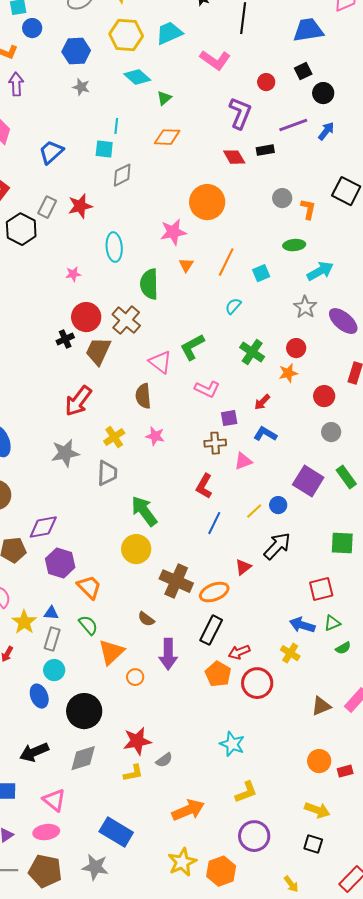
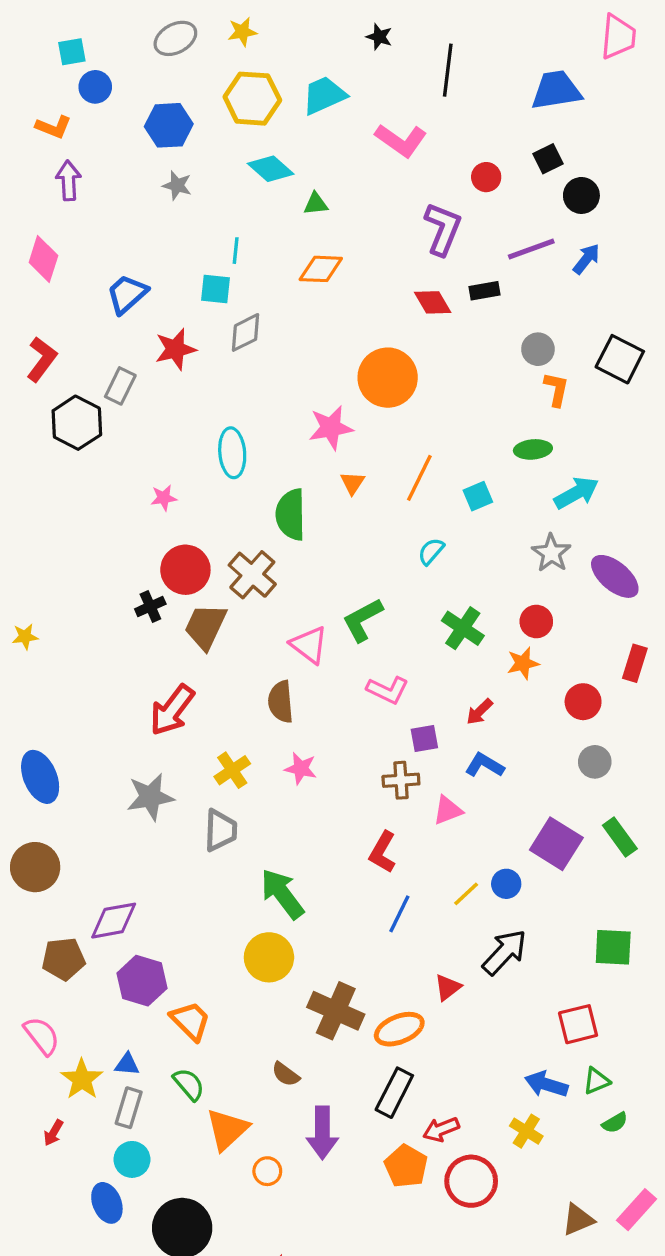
green triangle: (164, 98) -> (316, 204), turned 35
gray circle: (282, 198) -> (538, 349), moved
red star: (80, 206) -> (175, 349), moved

